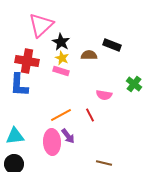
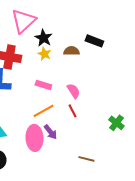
pink rectangle: (61, 71) -> (43, 85), moved
green cross: (134, 84) -> (116, 123), moved
pink semicircle: (104, 95) -> (73, 91), moved, turned -133

